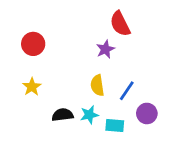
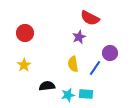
red semicircle: (120, 24) -> (90, 18), turned -36
purple circle: (147, 113) -> (110, 53), moved
cyan star: (89, 115) -> (68, 95), moved

